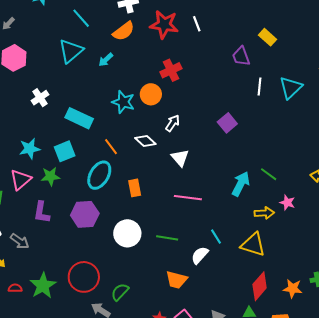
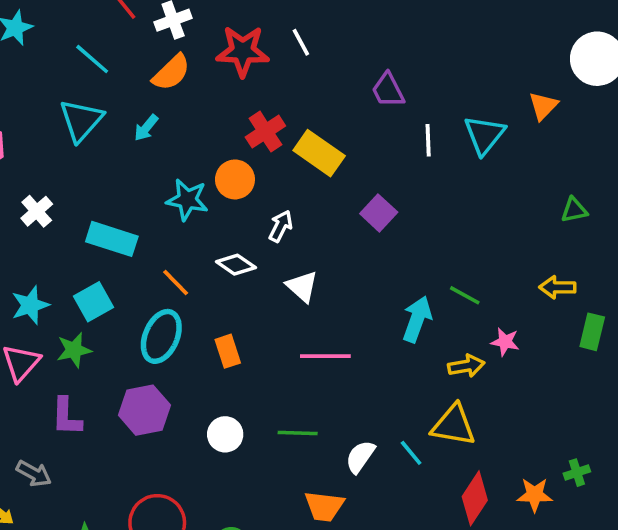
yellow rectangle: (267, 37) -> (319, 153), moved, size x1.5
white circle: (127, 233) -> (225, 434), size x0.7
cyan line: (216, 237) -> (411, 453), moved

